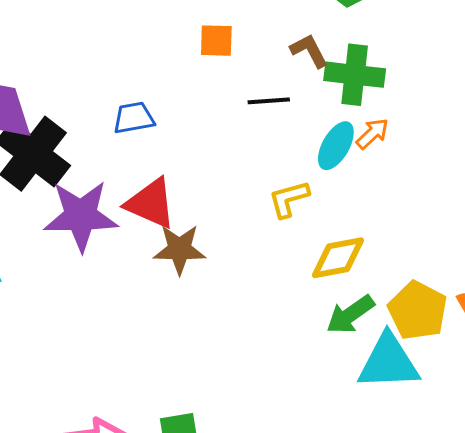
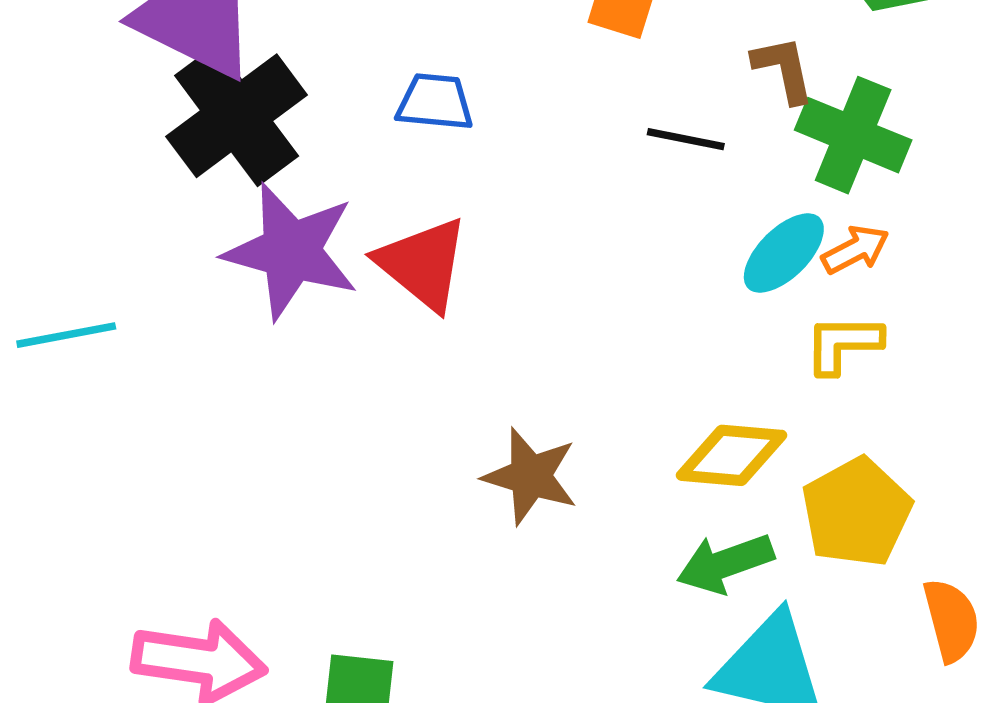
yellow L-shape: (289, 199) -> (843, 344), moved
brown star: (180, 249) -> (530, 476), moved
yellow pentagon: (418, 311) -> (856, 512), moved

